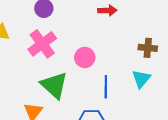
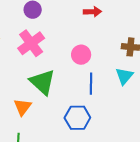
pink circle: (85, 57) -> (81, 55), moved

